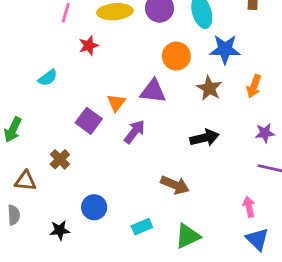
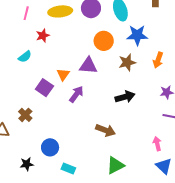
cyan semicircle: (48, 78) -> (25, 57), moved
brown star: (209, 88) -> (127, 62), turned 30
cyan rectangle: (142, 227) -> (68, 169), moved, turned 48

